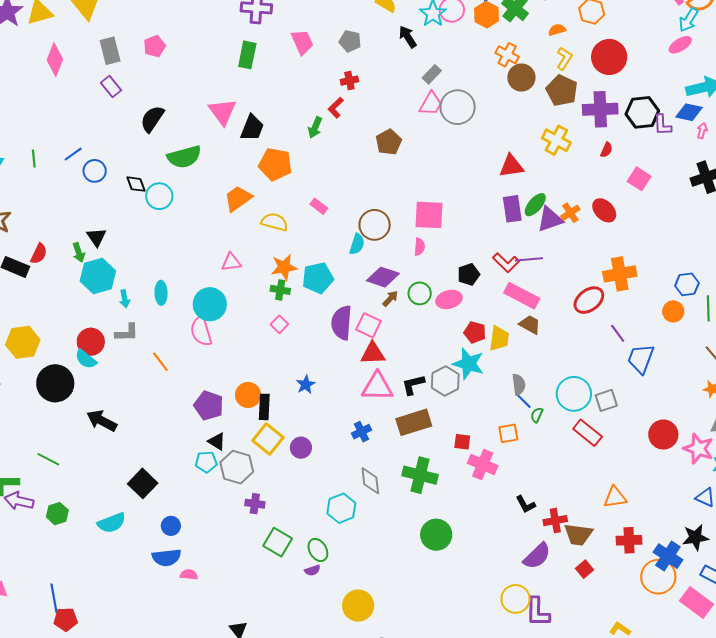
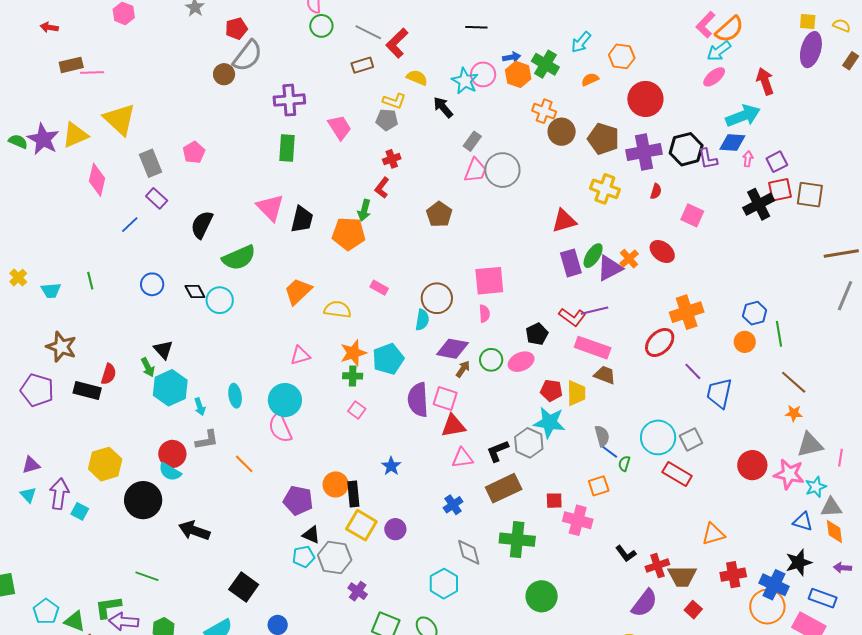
cyan arrow: (689, 20) -> (719, 51), turned 30
yellow L-shape: (564, 58) -> (394, 101), moved, turned 85
blue line: (73, 154) -> (130, 225), moved
orange pentagon: (275, 164) -> (349, 234), moved
pink triangle: (377, 387) -> (462, 458), size x0.7
purple cross: (255, 504) -> (358, 591), turned 36

